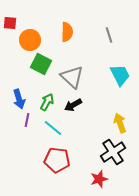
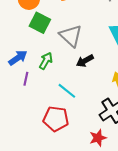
blue arrow: (19, 99) -> (18, 58), turned -108
black arrow: (73, 105) -> (85, 61), moved
cyan line: (53, 128) -> (67, 91), moved

